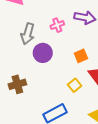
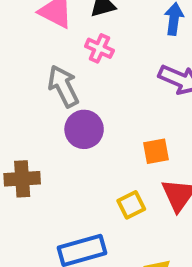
pink cross: (57, 25) -> (99, 48), moved, turned 32
gray arrow: (28, 34) -> (63, 86), turned 125

